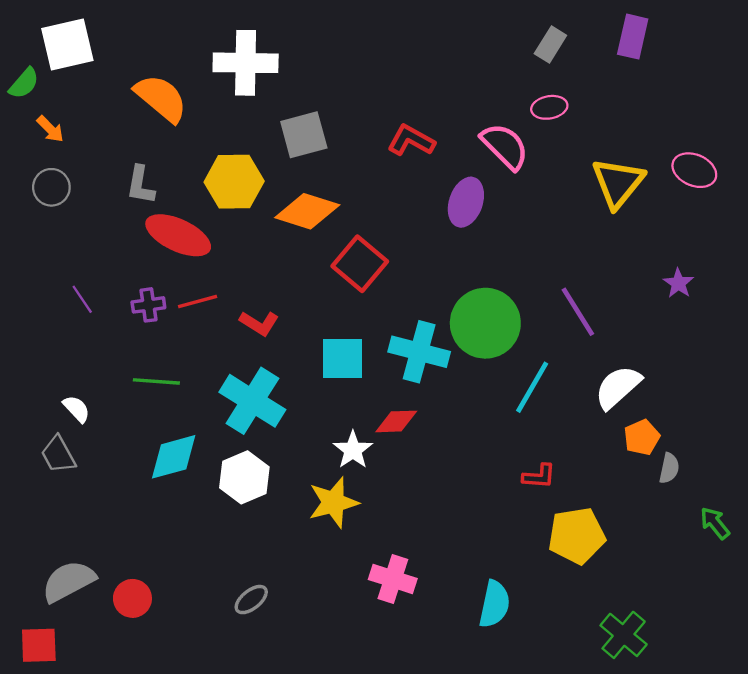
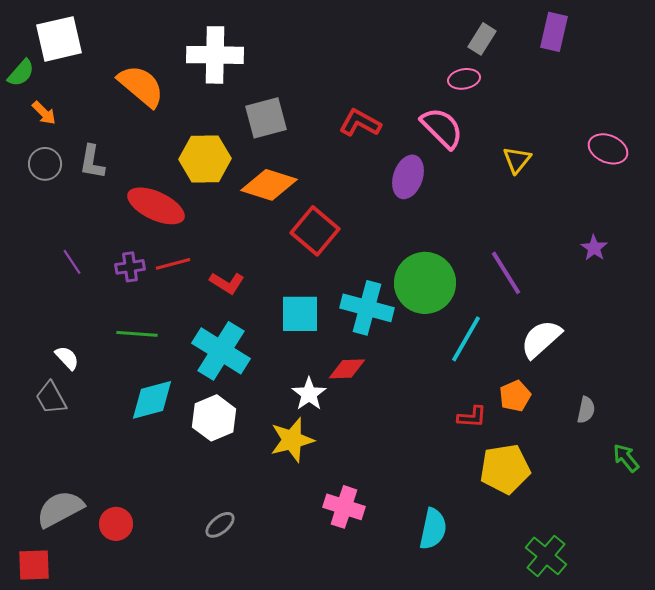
pink ellipse: (549, 107) -> (464, 79), moved
yellow triangle: (618, 183) -> (517, 160), moved, size x0.6
gray L-shape: (140, 185) -> (92, 162), moved
orange pentagon: (642, 437) -> (515, 396), moved

